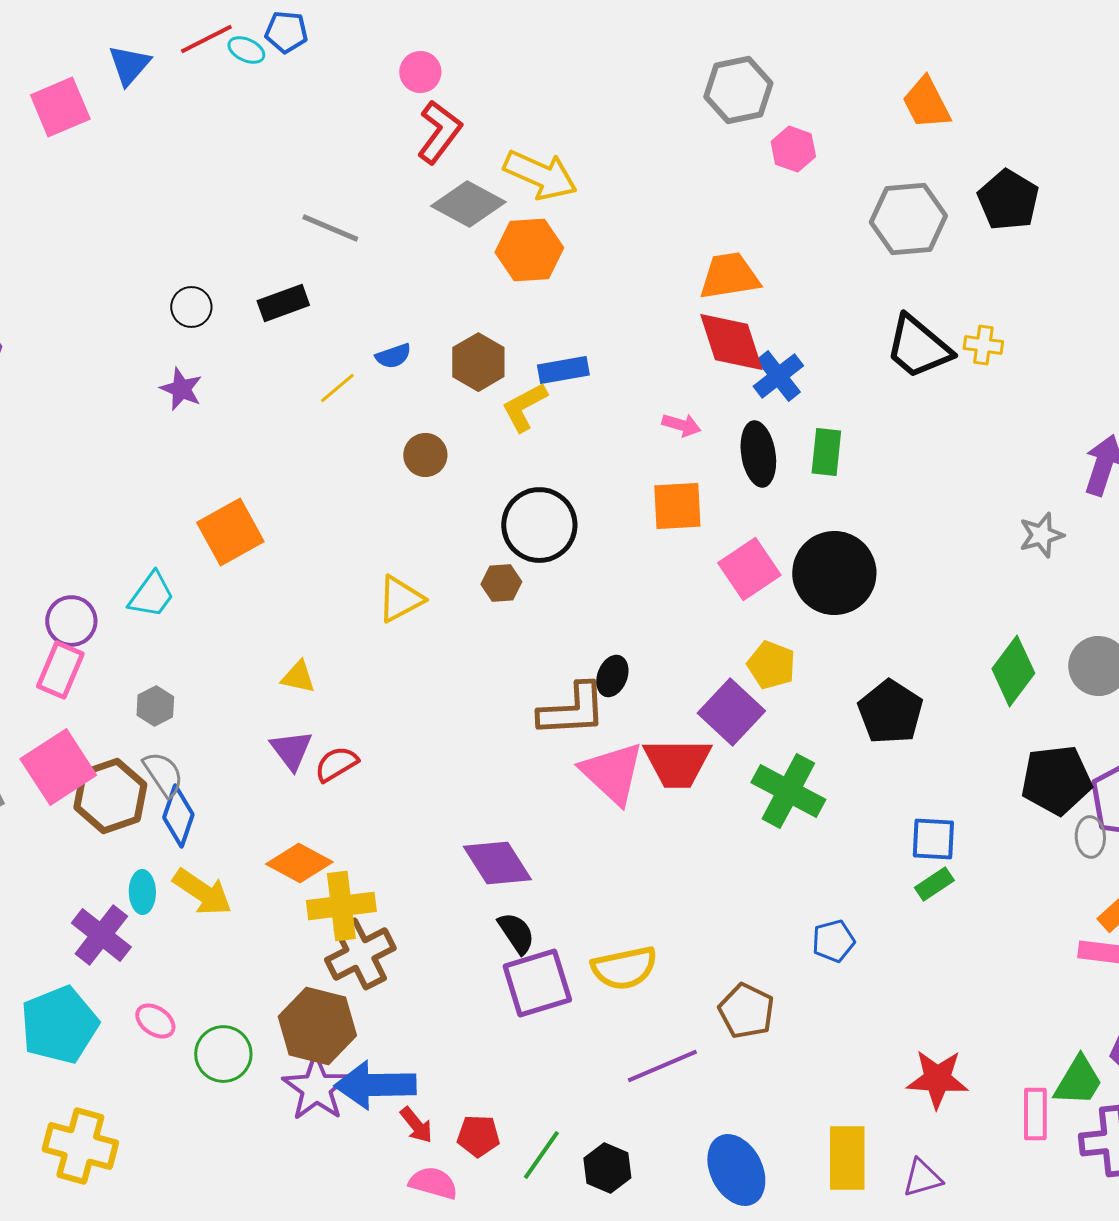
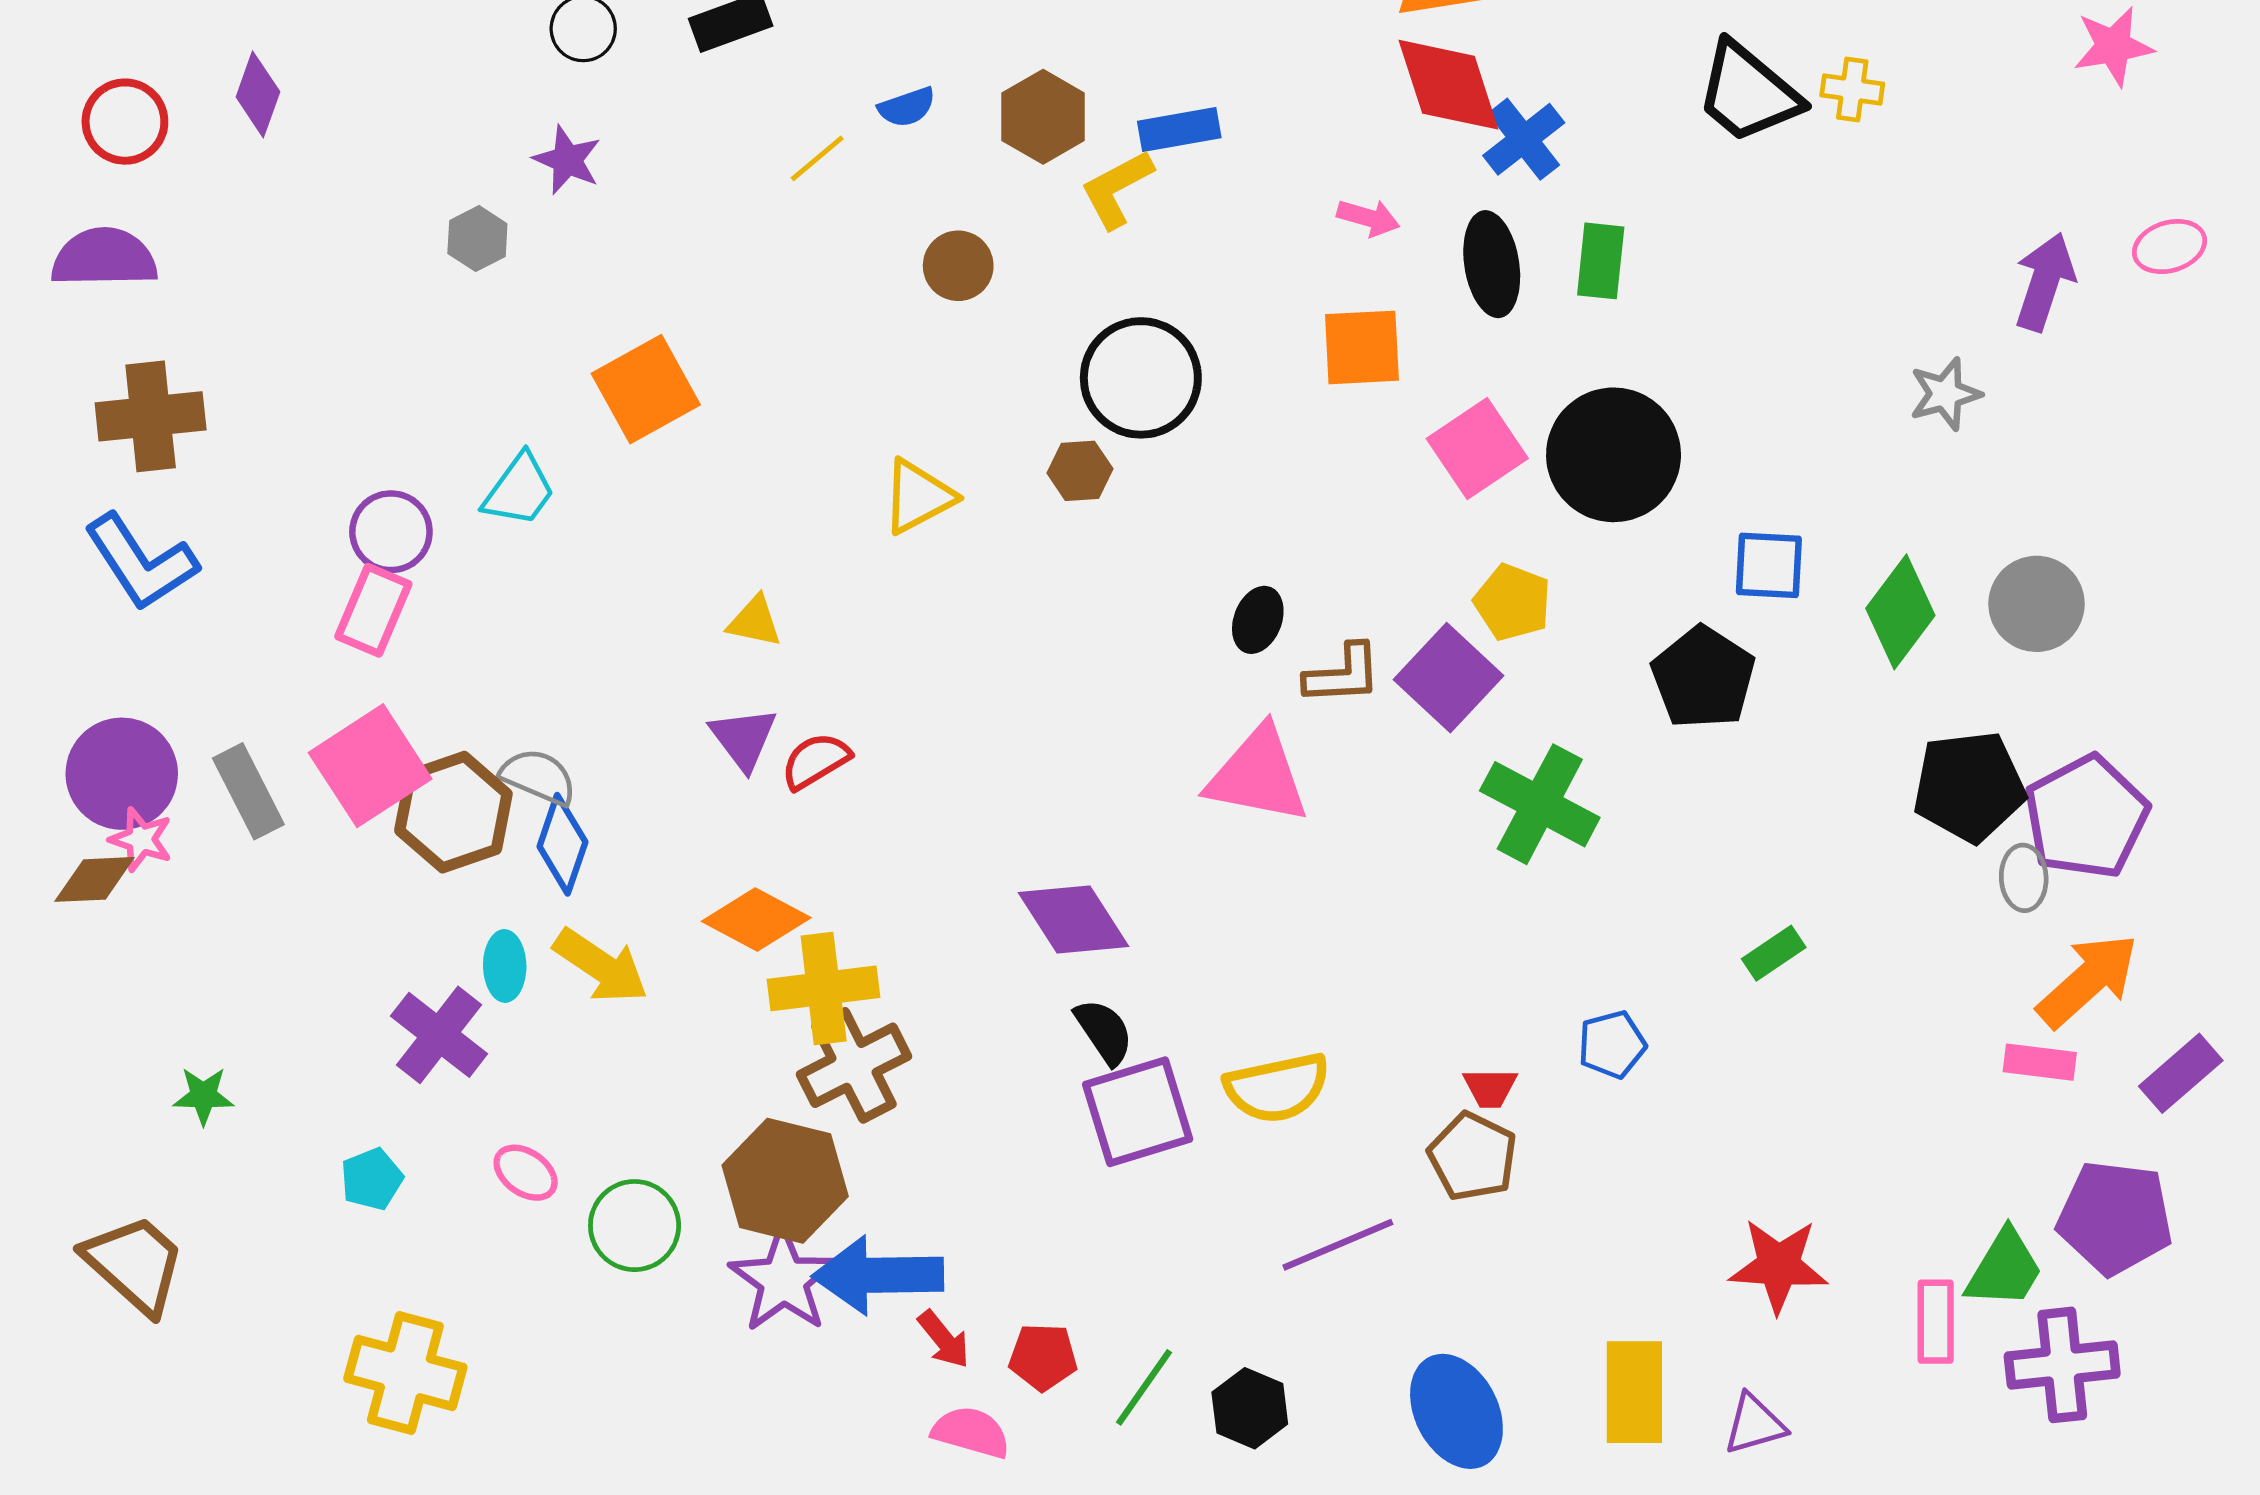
gray hexagon: (155, 706) -> (477, 239), moved
brown L-shape: (572, 710) -> (1343, 674), moved, size x0.7
red trapezoid: (677, 763) -> (1490, 1088), moved, size x0.5
pink triangle: (612, 773) -> (1258, 775), turned -32
gray semicircle: (163, 774) -> (538, 777), turned -33
blue square: (933, 839) -> (1769, 565), moved
cyan pentagon: (59, 1025) -> (372, 1179), size x0.5

